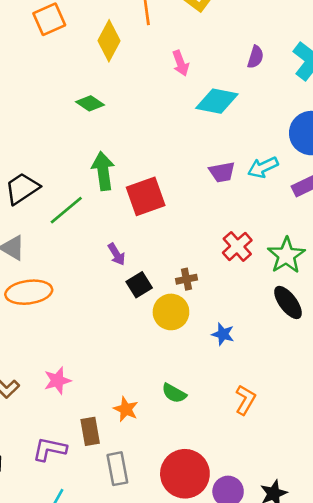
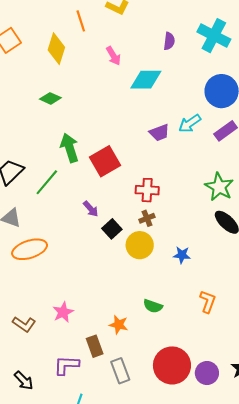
red cross: (237, 246) -> (147, 190), moved, turned -35

